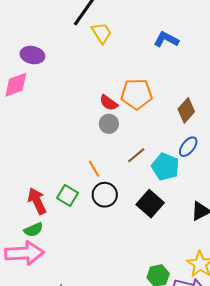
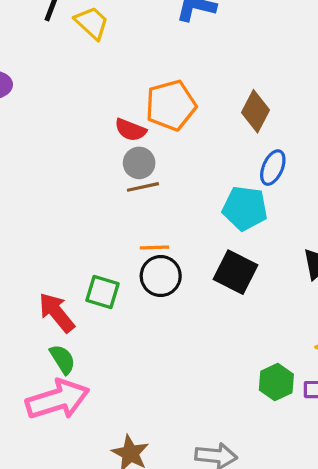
brown line: (136, 155) -> (143, 187), moved, turned 42
orange line: (94, 169) -> (154, 247), moved, turned -48
green semicircle: (33, 230) -> (62, 359), turned -84

